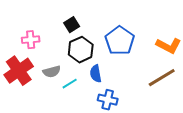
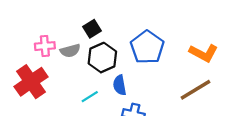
gray semicircle: (52, 72) -> (70, 51), moved

